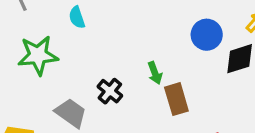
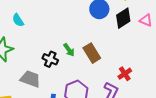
green arrow: (155, 73) -> (69, 50), moved

